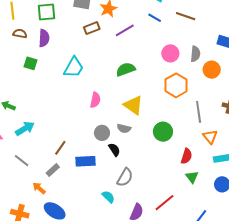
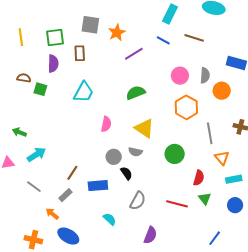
brown rectangle: (92, 28) -> (80, 53), moved, turned -70
brown semicircle: (20, 34) -> (24, 78), moved
cyan semicircle: (108, 197) -> (110, 219), moved
red line: (164, 203) -> (177, 204), moved, turned 55

